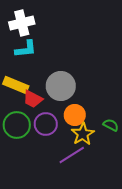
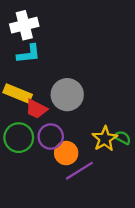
orange circle: (75, 115) -> (66, 153), moved
yellow star: (83, 134) -> (105, 139), moved

